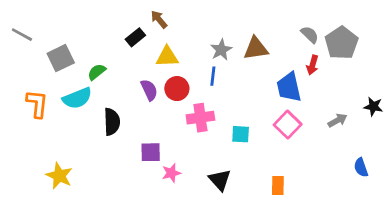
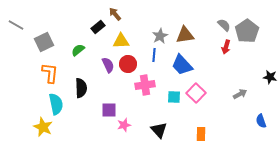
green semicircle: (97, 72) -> (78, 50), moved
blue trapezoid: (289, 87) -> (182, 65), moved, turned -30
cyan semicircle: (77, 98) -> (56, 104), moved, turned -80
orange L-shape: (37, 104) -> (50, 73), moved
gray arrow: (337, 120) -> (240, 94), moved
pink square: (288, 125) -> (196, 93), moved

